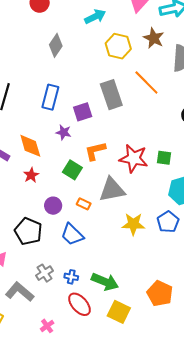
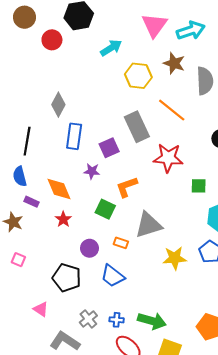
gray diamond: (56, 45) -> (58, 105), moved
red star: (134, 158) -> (168, 158), moved

